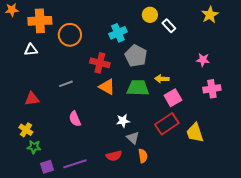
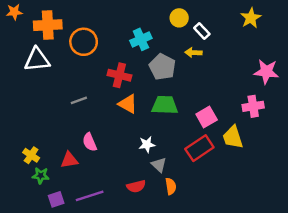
white triangle: (31, 50) -> (37, 60), size x1.6
pink star: (203, 60) -> (266, 72), moved, size x1.5
yellow arrow: (162, 79) -> (193, 53), moved
red triangle: (32, 99) -> (69, 160), moved
yellow trapezoid: (195, 133) -> (233, 137), moved

